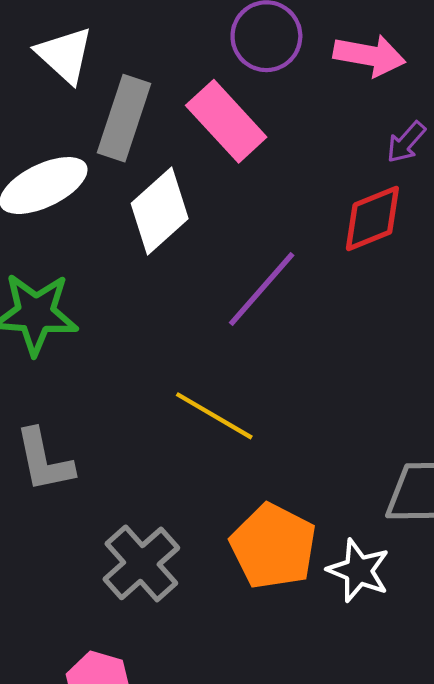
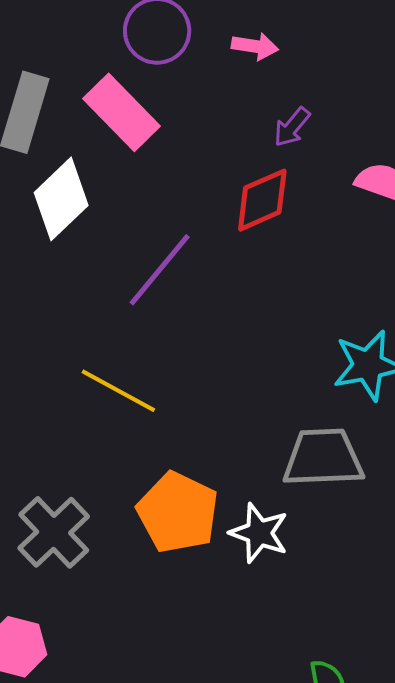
pink arrow: (369, 56) -> (255, 46), size x0.7

